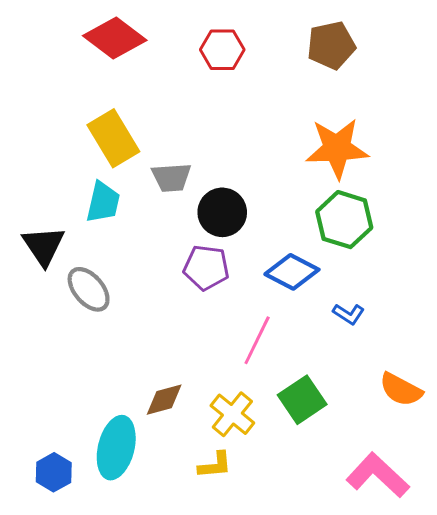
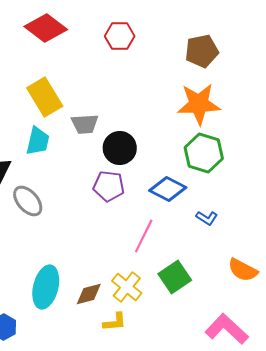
brown pentagon: (331, 45) -> (202, 51), moved
brown diamond: (164, 400) -> (89, 294), moved
cyan ellipse: (116, 448) -> (46, 287), moved

